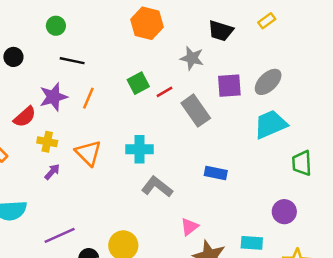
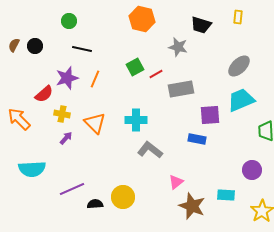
yellow rectangle: (267, 21) -> (238, 17), turned -48
purple square: (229, 86) -> (210, 115), moved
gray rectangle: (196, 111) -> (181, 89), turned -65

